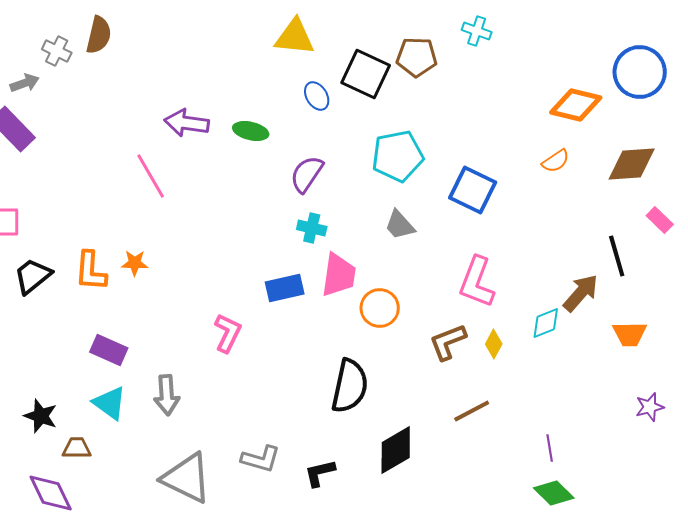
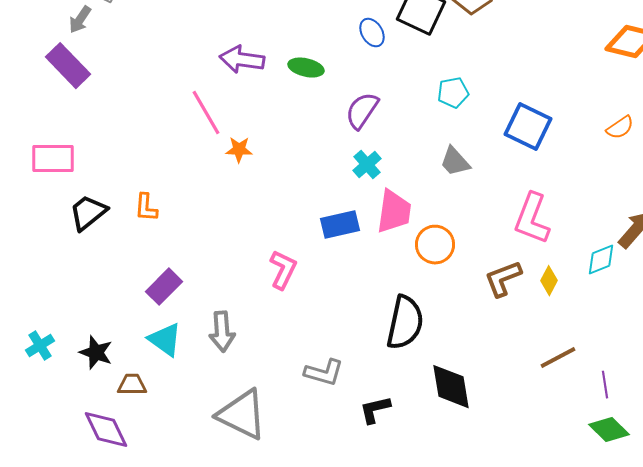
gray arrow: (25, 83) -> (80, 20), turned 144
cyan pentagon: (398, 156) -> (453, 93), size x0.6
orange semicircle: (556, 161) -> (620, 128), moved
cyan cross: (312, 228) -> (367, 165), turned 36
orange star: (135, 263) -> (239, 150), moved
orange L-shape: (91, 271) -> (146, 208), size x0.7
purple rectangle: (109, 350) -> (164, 287), turned -69
brown line: (472, 411) -> (558, 358), moved
black diamond: (396, 450) -> (451, 387), turned -69
gray L-shape: (261, 459) -> (324, 373), moved

